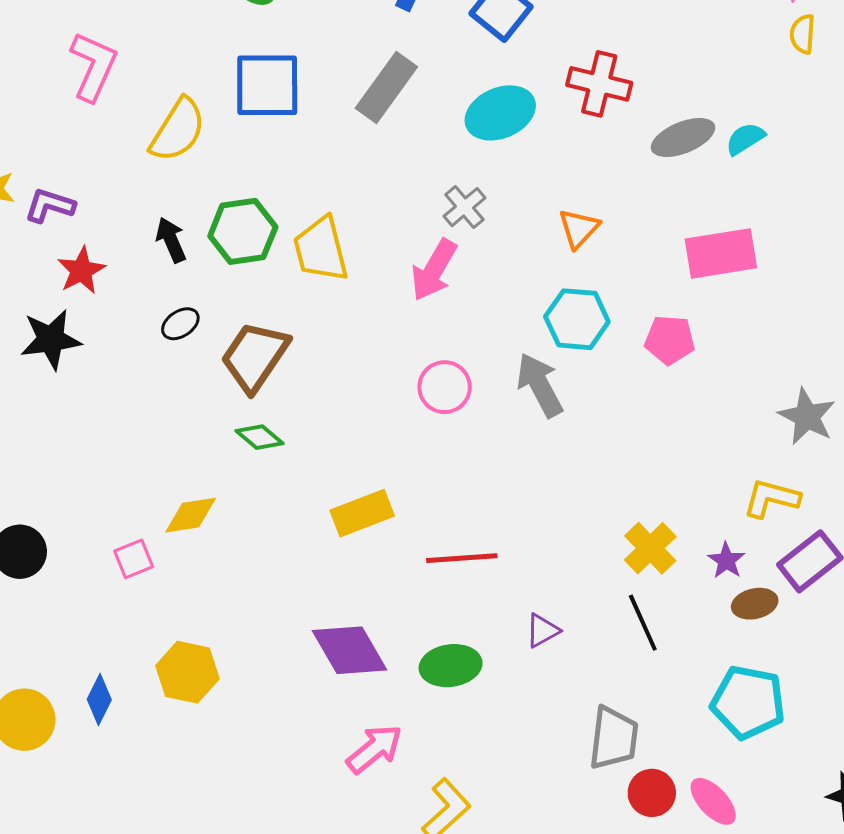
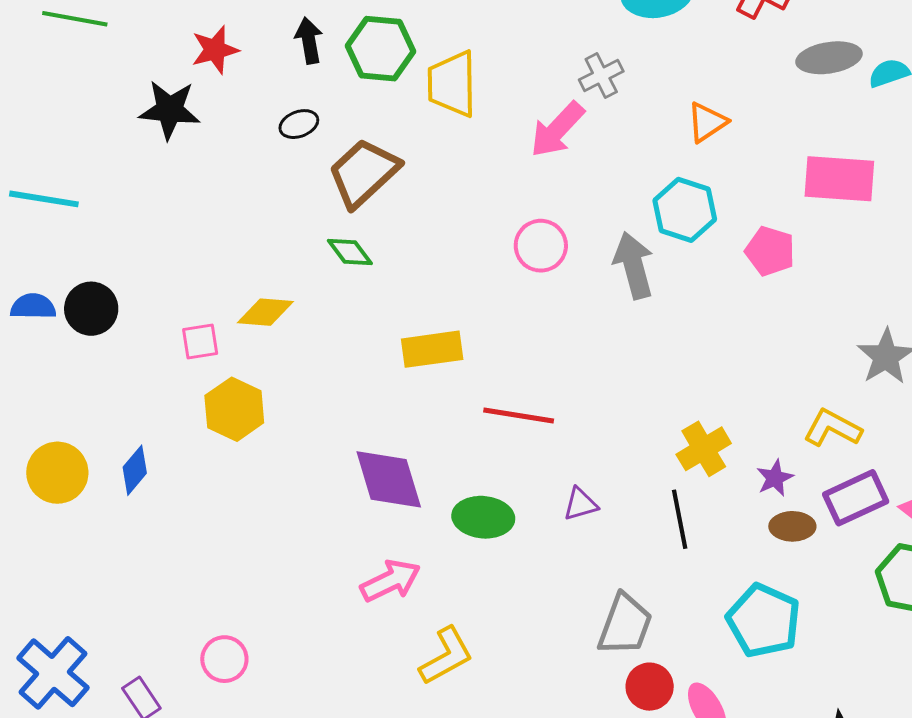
yellow hexagon: (187, 672) -> (234, 409), moved

